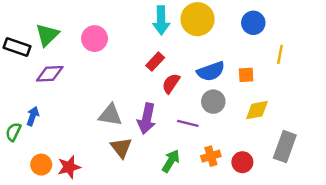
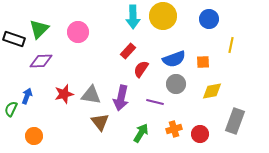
red star: (69, 167) -> (64, 94), moved

